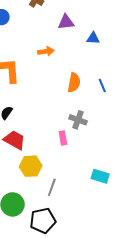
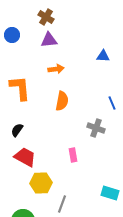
purple triangle: (66, 22) -> (49, 40), moved
orange semicircle: (74, 83) -> (62, 101), moved
gray cross: (78, 120) -> (96, 128), moved

